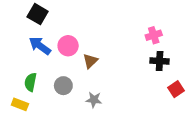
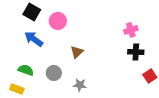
pink circle: (68, 46) -> (58, 21), moved
green semicircle: (31, 82) -> (26, 70), turned 98

